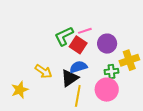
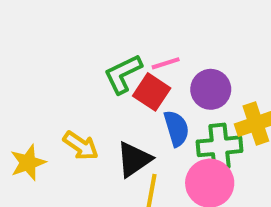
blue semicircle: (78, 67) -> (176, 128), moved, turned 90
green cross: (111, 71) -> (220, 146), size x1.5
yellow star: (20, 90) -> (28, 163), moved

